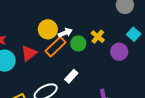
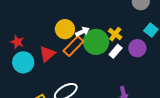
green circle: (78, 44) -> (96, 42), size x1.6
white rectangle: (71, 76) -> (116, 51), moved

